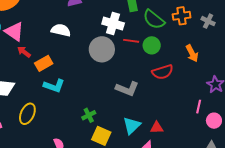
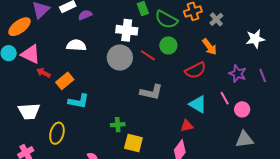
gray cross: (208, 21) -> (216, 19), moved, turned 32
red line: (131, 41) -> (148, 55), moved, turned 35
red semicircle: (163, 72) -> (195, 70), moved
pink line: (199, 107) -> (225, 98), turned -32
green cross: (89, 115) -> (118, 125), turned 32
cyan triangle: (132, 126) -> (198, 104), moved, turned -36

